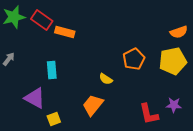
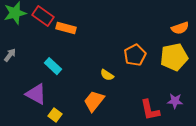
cyan rectangle: (52, 70) -> (53, 66), turned -42
yellow square: (54, 119) -> (55, 115), turned -32

